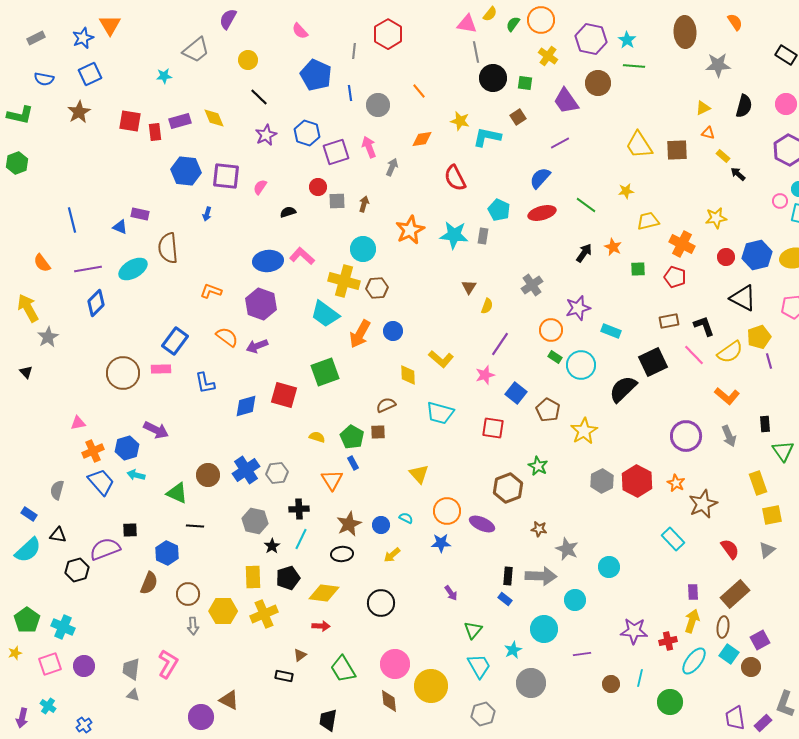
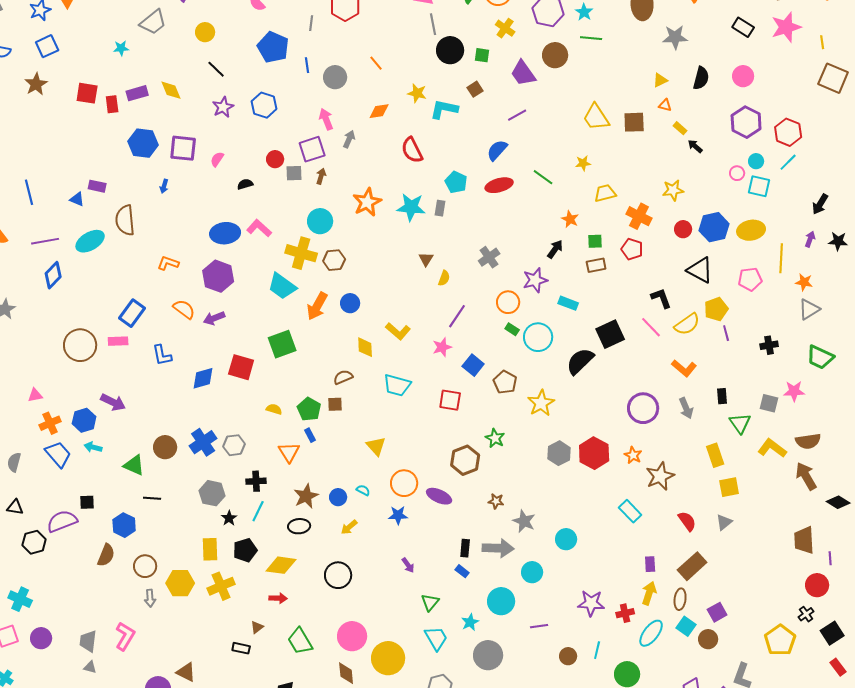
purple square: (336, 152) -> (312, 149), moved
black arrow: (584, 253) -> (555, 249), moved
brown rectangle: (669, 321) -> (596, 265), moved

